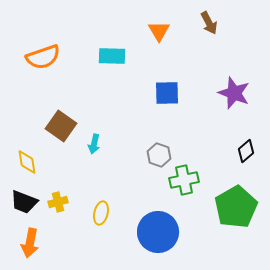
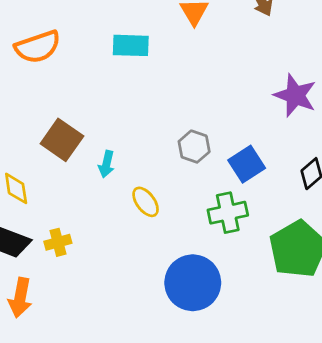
blue square: (167, 93) -> (247, 164), moved, turned -32
gray hexagon: (159, 155) -> (194, 147), moved
yellow ellipse: (101, 213) -> (146, 202), moved, turned -50

